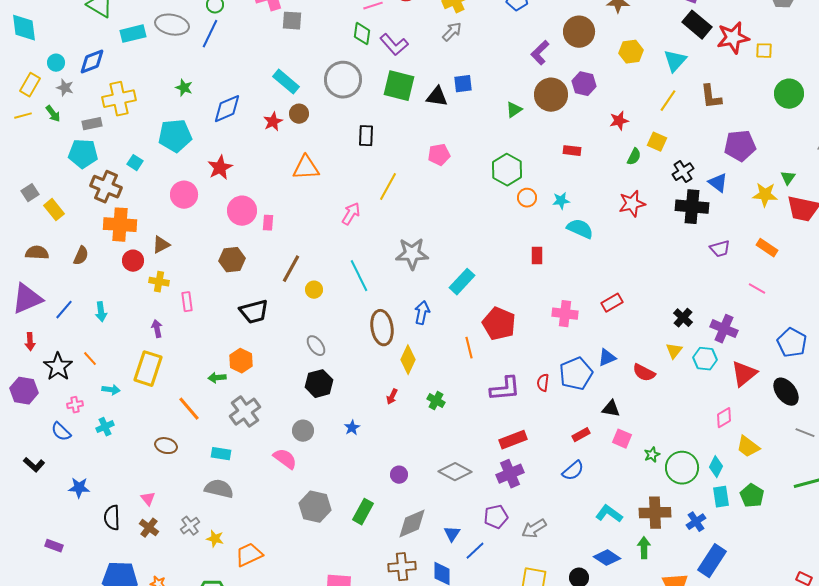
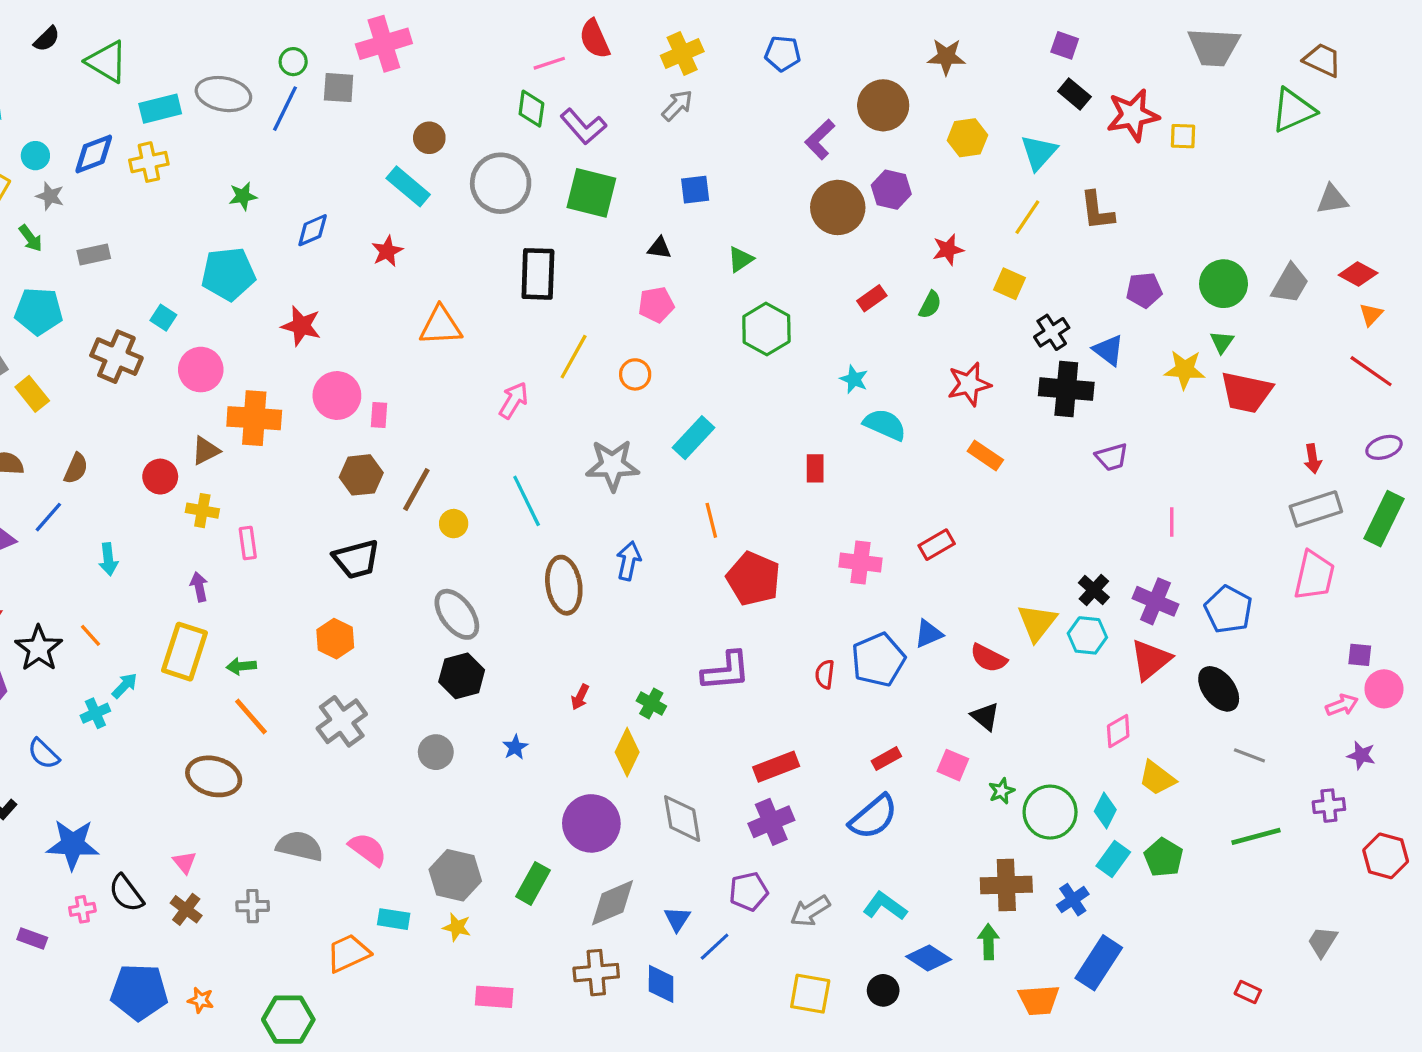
gray square: (292, 21) -> (339, 88), moved
black rectangle: (697, 25) -> (1074, 94), size x0.7
green star: (184, 88) -> (243, 196), turned -30
green circle: (789, 94) -> (1224, 284), moved
black triangle: (437, 97) -> (659, 248), moved, size x0.7
yellow cross: (119, 99) -> (149, 162), moved, size x0.7
blue diamond: (227, 109) -> (313, 230), size x0.7
green triangle: (514, 110) -> (741, 259), moved
brown circle: (299, 114) -> (429, 138), moved
black rectangle: (366, 136) -> (538, 274), size x1.5
purple pentagon: (740, 146) -> (1144, 290), size x0.7
red rectangle: (572, 151) -> (872, 298), turned -42
cyan pentagon: (83, 154) -> (39, 311), moved
green semicircle: (634, 157) -> (930, 305), moved
red star: (220, 168) -> (301, 326), turned -30
pink circle: (184, 195) -> (201, 370), moved
orange circle: (527, 198) -> (635, 374), moved
cyan star: (561, 201) -> (854, 379), turned 30
orange cross: (120, 225) -> (254, 418), moved
orange rectangle: (767, 248) -> (985, 455), moved
brown hexagon: (232, 260) -> (361, 475), moved
cyan rectangle: (462, 282) -> (693, 438), moved
pink line: (757, 289) -> (1172, 522), turned 60
blue line: (64, 310) -> (48, 517), moved
black cross: (683, 318) -> (1094, 590), moved
purple cross: (724, 329) -> (1155, 601), moved
gray ellipse: (316, 346) -> (457, 614), size x1.5
orange line: (469, 348) -> (711, 520), moved
yellow triangle: (674, 351) -> (1037, 622), size x1.5
yellow diamond: (408, 360) -> (627, 752), moved
green arrow: (217, 378) -> (241, 666), moved
purple L-shape: (505, 389) -> (726, 671), moved
cyan arrow: (111, 390) -> (125, 686), turned -54
pink cross: (75, 405) -> (82, 909), moved
black triangle: (611, 409) -> (985, 716), moved, turned 30
cyan cross: (105, 427) -> (95, 713), moved
brown ellipse: (166, 446) -> (214, 776), size x1.5
cyan rectangle: (221, 454) -> (394, 919), moved
pink semicircle: (285, 459) -> (368, 849), moved
blue semicircle: (573, 471) -> (873, 817), size x1.4
gray diamond: (455, 472) -> (682, 819), turned 52
purple circle: (399, 475) -> (591, 823), size x2.0
blue star: (79, 488) -> (73, 844), size x1.5
cyan rectangle: (721, 497) -> (1113, 859), turned 45
cyan L-shape: (609, 514) -> (885, 906), moved
black semicircle: (112, 518) -> (126, 893), turned -35
gray cross: (190, 526) -> (253, 906), turned 36
yellow star: (215, 539) -> (457, 927), moved

